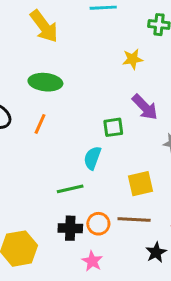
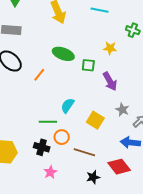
green ellipse: (45, 82) -> (63, 54), moved
green square: (113, 127) -> (88, 65), moved
yellow square: (140, 184) -> (95, 120), moved, turned 30
orange circle: (98, 224) -> (62, 137), moved

